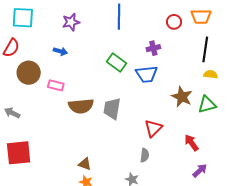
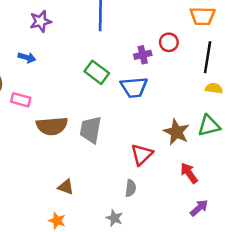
red circle: (174, 22) -> (169, 42), moved
brown star: (182, 97) -> (177, 132), moved
brown triangle: (85, 164) -> (66, 187), moved

